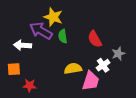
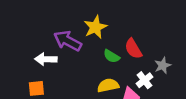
yellow star: (53, 17) -> (95, 27), moved, turned 30
green semicircle: (63, 36) -> (111, 56), moved, turned -48

